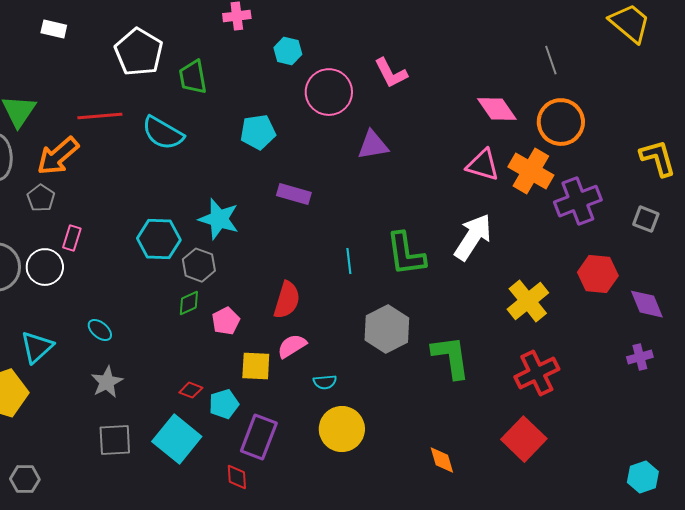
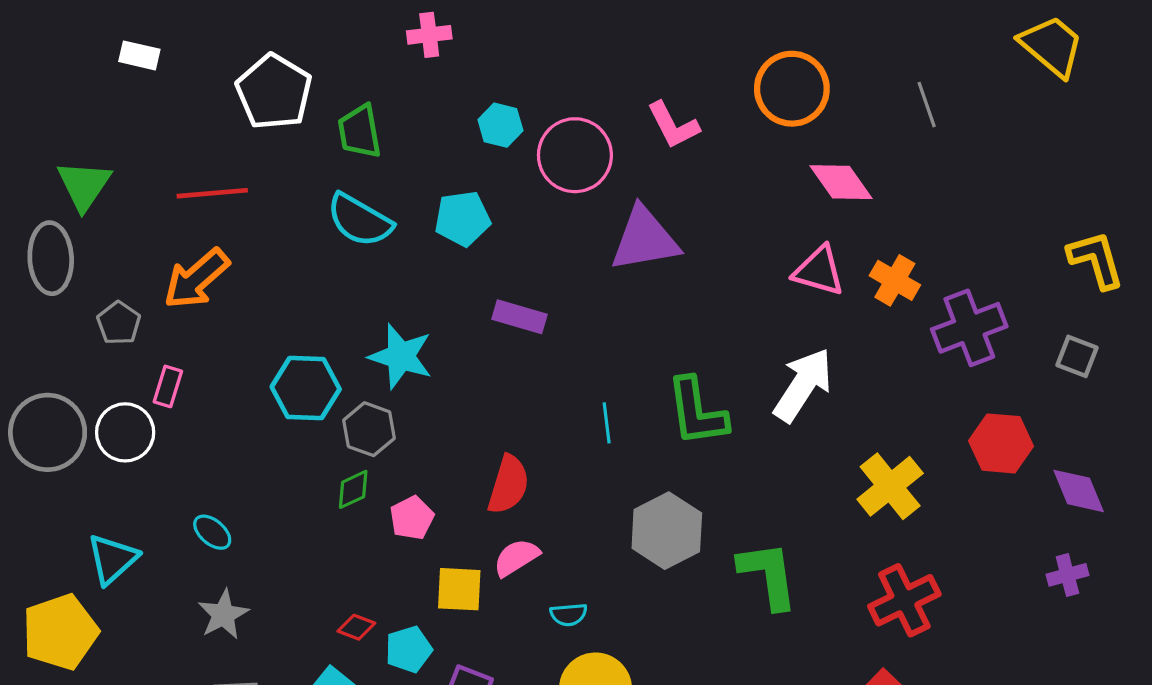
cyan hexagon: (288, 51) -> (500, 125), moved
orange circle: (561, 122) -> (792, 89), moved
cyan semicircle: (163, 133) -> (360, 220), moved
purple triangle: (373, 145) -> (645, 239), size x1.4
orange arrow: (58, 156) -> (196, 279), moved
orange cross: (531, 171) -> (895, 280), size x0.7

